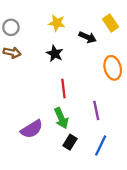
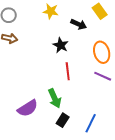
black star: (55, 54) -> (61, 45), moved
red line: (63, 89) -> (68, 71), moved
purple line: (96, 110) -> (103, 76), moved, turned -54

